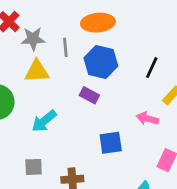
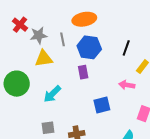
purple rectangle: (89, 95) -> (83, 72), turned 56

